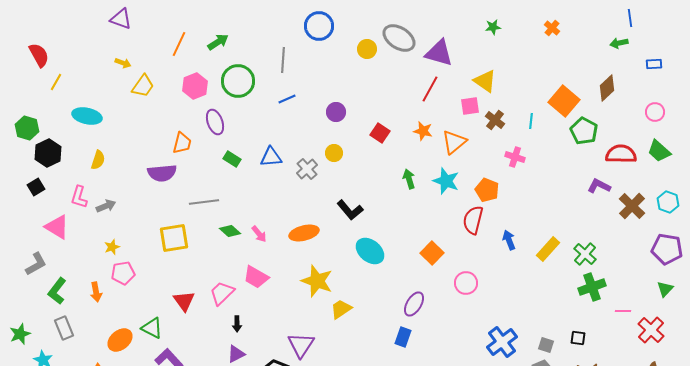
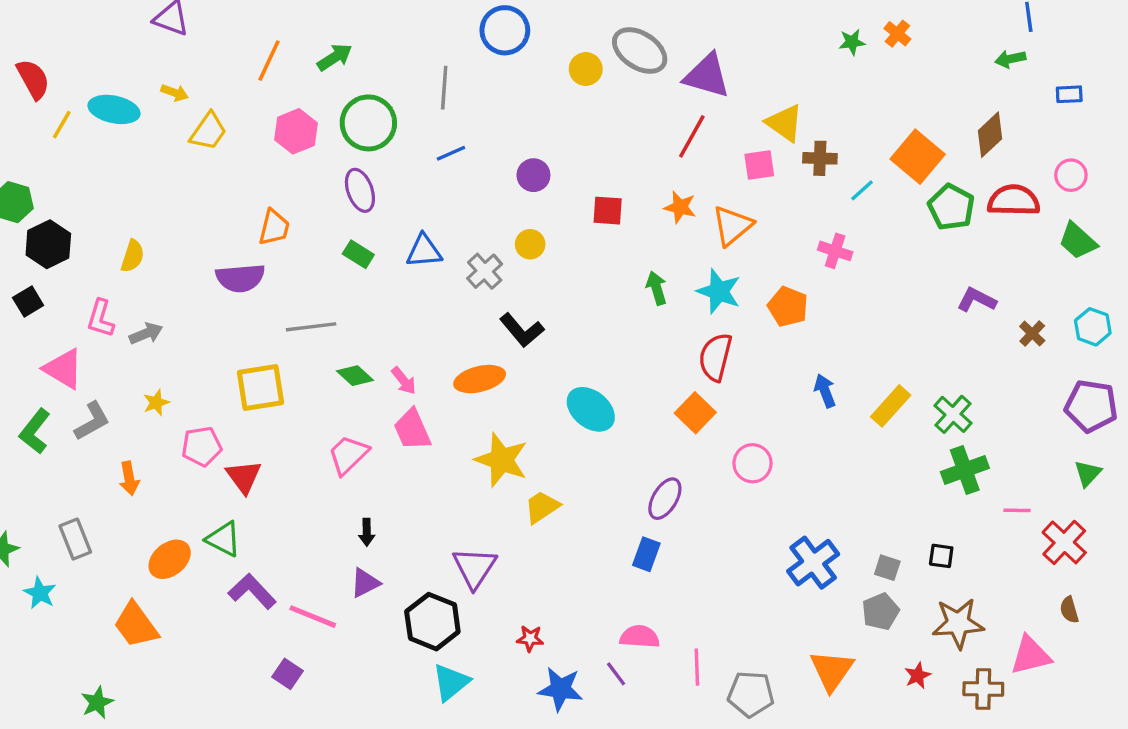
green star: (493, 27) -> (852, 42), moved
cyan ellipse: (87, 116) -> (114, 109), moved
brown cross: (495, 120) -> (820, 158), moved, turned -36
cyan line: (531, 121) -> (862, 190), turned 42
purple ellipse: (215, 122) -> (360, 190), moved
red square: (380, 133) -> (608, 211), turned -30
red semicircle: (621, 154) -> (1014, 200), moved
brown cross: (632, 206) -> (1032, 334), size x0.6
black L-shape: (350, 210) -> (522, 330), moved
red semicircle: (473, 220) -> (715, 357), moved
gray L-shape: (36, 264) -> (92, 421), moved
pink pentagon: (123, 273) -> (202, 446), moved
pink trapezoid: (256, 277) -> (412, 430), moved, turned 36
green L-shape: (57, 291) -> (35, 431), moved
pink trapezoid: (222, 293) -> (348, 455), moved
red triangle: (184, 301) -> (244, 477), moved

